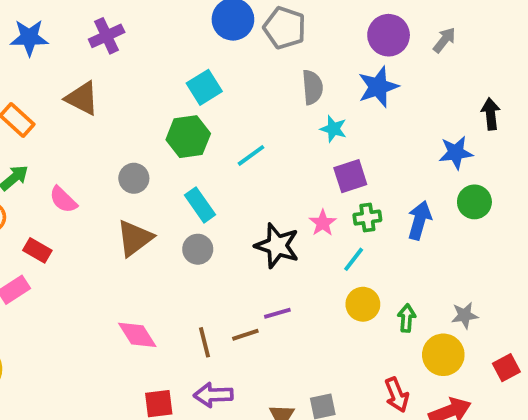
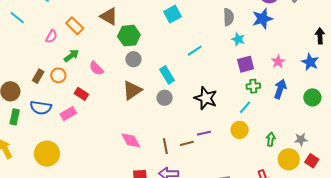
green hexagon: (188, 137) -> (129, 36), moved
blue star: (456, 153) -> (310, 62), moved, turned 30
green circle: (474, 202) -> (312, 97), moved
pink star: (323, 223) -> (278, 62), moved
yellow circle: (363, 304) -> (240, 130), moved
red square: (506, 368) -> (312, 161), moved, turned -32

